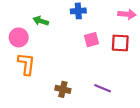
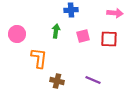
green arrow: (41, 21) -> (56, 31), moved, turned 80
orange L-shape: (26, 64) -> (39, 58), moved

